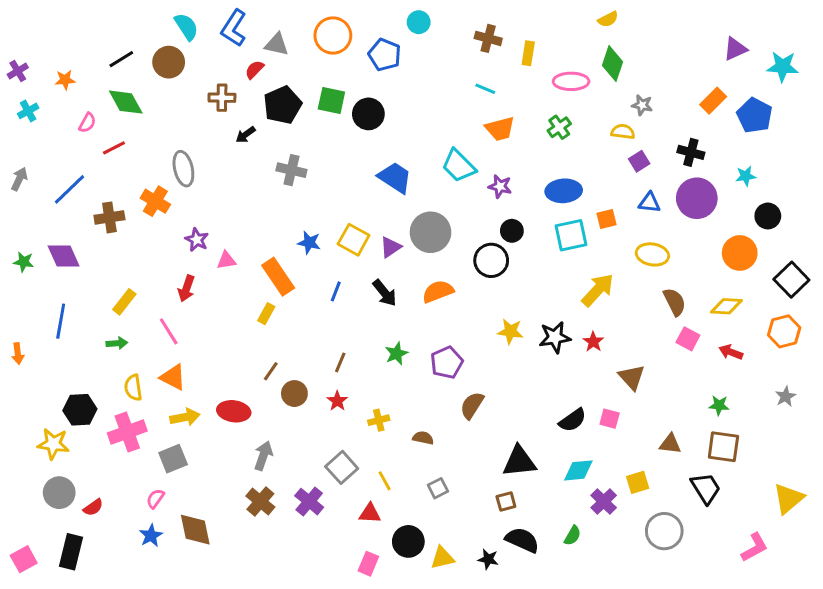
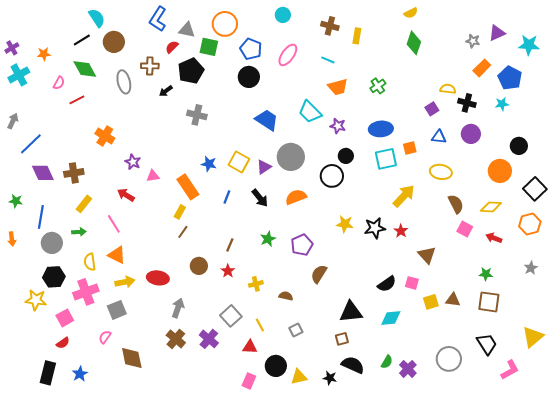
cyan semicircle: (186, 27) -> (97, 18), moved
blue pentagon: (385, 55) -> (251, 49), moved
pink ellipse: (571, 81) -> (288, 55), moved, turned -55
green square: (331, 101) -> (209, 47), moved
gray star: (642, 105) -> (473, 41), moved
cyan cross: (28, 111) -> (19, 75), size x1.5
yellow semicircle: (623, 132) -> (448, 89), moved
gray ellipse: (183, 169) -> (124, 82), moved
cyan star: (746, 176) -> (502, 104), moved
blue line: (70, 189) -> (31, 144), moved
purple circle: (697, 198) -> (471, 134), size x0.7
brown cross: (109, 217) -> (74, 173), moved
green star: (24, 262) -> (16, 201), moved
red arrow: (186, 288) -> (126, 195), turned 102
brown line: (271, 371) -> (183, 232), moved
yellow square: (638, 482) -> (431, 302), moved
black trapezoid: (706, 488) -> (487, 344), moved
gray circle: (59, 493) -> (52, 243), moved
purple cross: (604, 502) -> (408, 369), moved
blue star: (151, 536) -> (80, 374), moved
pink square: (24, 559) -> (65, 318), moved

